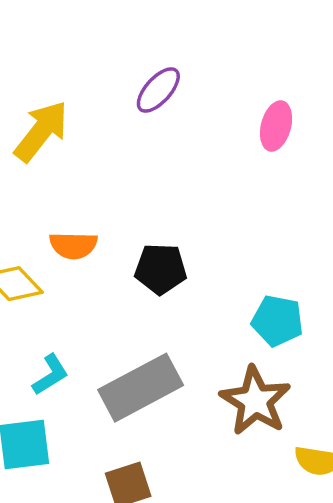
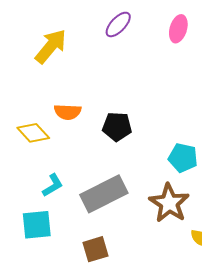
pink ellipse: (276, 126) -> (178, 29), moved

